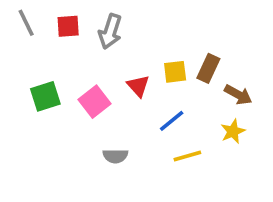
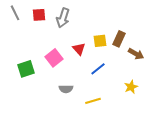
green square: (45, 96) -> (26, 69), moved
yellow star: (233, 131) -> (131, 87), moved
yellow line: (187, 156) -> (93, 101), moved

